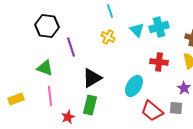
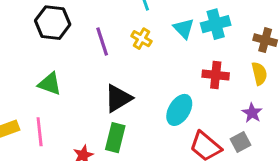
purple line: (71, 47) -> (102, 42), moved
pink line: (50, 96) -> (40, 132), moved
gray square: (176, 108) -> (240, 142), turned -32

